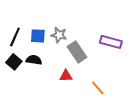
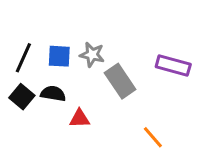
red triangle: (66, 76) -> (80, 119), moved

